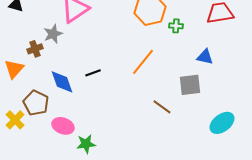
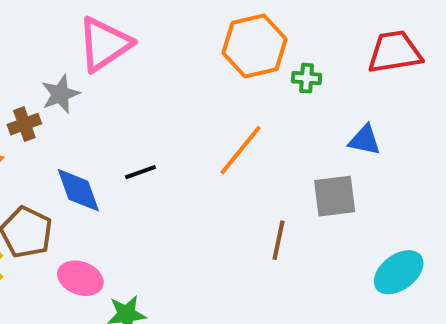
brown line: (162, 107) -> (279, 240), turned 66

